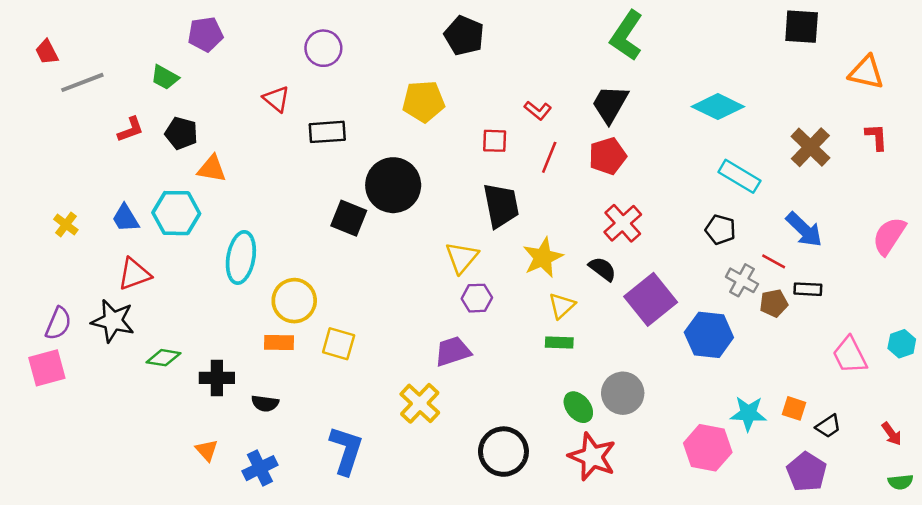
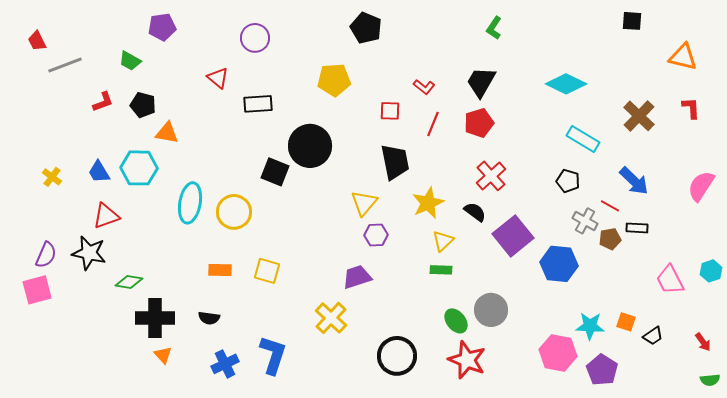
black square: (802, 27) -> (632, 21), size x0.7
green L-shape: (627, 36) -> (494, 28), size x0.6
yellow circle: (294, 301) -> (234, 212), moved
black cross: (217, 378) -> (155, 318), moved, size x1.4
blue cross: (260, 468) -> (225, 364), moved
purple pentagon: (807, 472) -> (602, 370), moved

